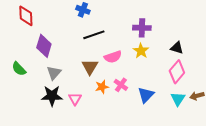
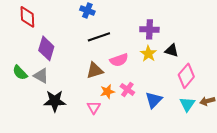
black triangle: (177, 48) -> (172, 51), moved
brown triangle: (90, 67) -> (95, 71), turned 42
gray triangle: (54, 73) -> (41, 76), moved, turned -42
pink triangle: (75, 99) -> (94, 107), moved

